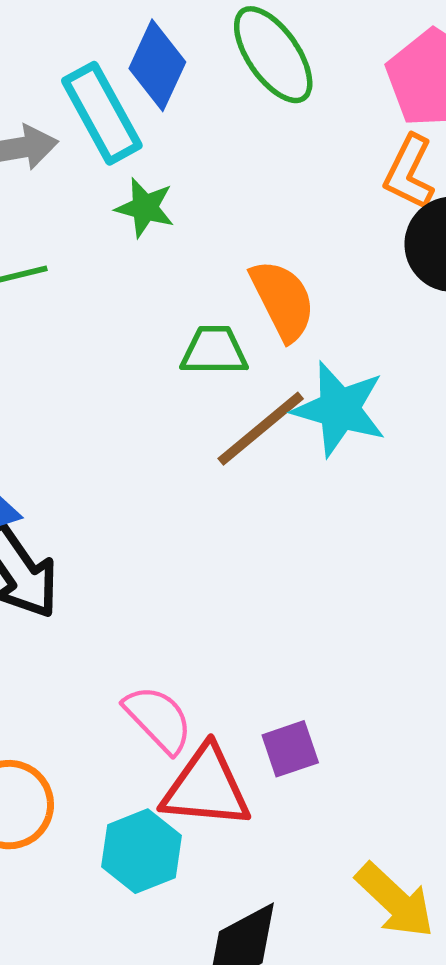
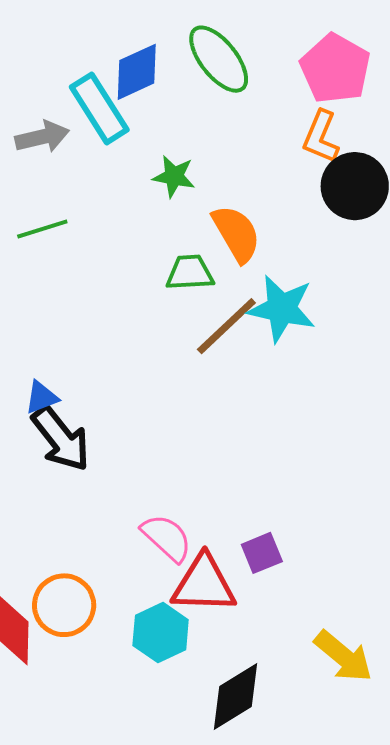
blue diamond: (157, 65) -> (137, 72), turned 44
green star: (145, 208) -> (174, 176), moved

